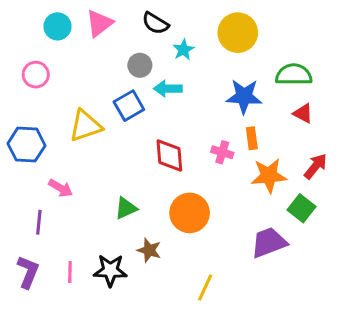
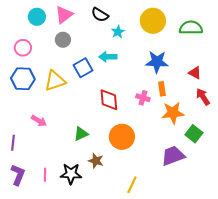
gray circle: (140, 65) -> (63, 40), moved
green semicircle: (294, 75) -> (191, 28), moved
blue hexagon: (26, 145) -> (23, 79), moved
red arrow: (315, 166) -> (203, 97), moved, turned -72
purple line: (39, 222) -> (13, 143), moved

